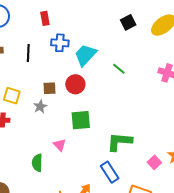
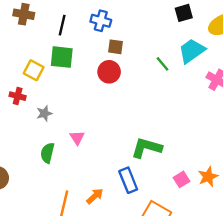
cyan trapezoid: (85, 55) -> (192, 51), moved
brown square: (50, 88) -> (115, 47), moved
gray star: (40, 107) -> (44, 113), moved
green square: (81, 120) -> (62, 57), moved

